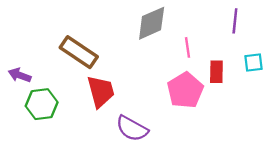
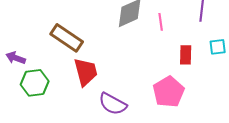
pink line: (187, 47) -> (161, 22), moved
pink pentagon: (185, 90) -> (169, 92), moved

